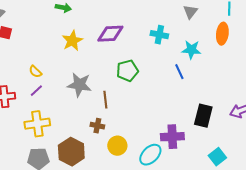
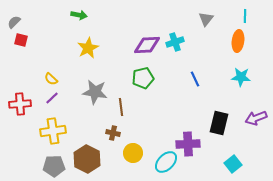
purple diamond: (110, 34) -> (147, 45), moved
cyan cross: (159, 35) -> (175, 42), turned -30
cyan star: (191, 50) -> (241, 77), moved

